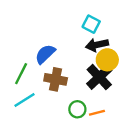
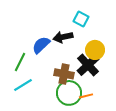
black arrow: (97, 45) -> (63, 37), moved
brown cross: (56, 79) -> (64, 74), moved
green circle: (77, 109) -> (69, 93), size x1.6

